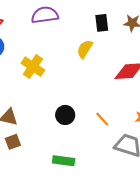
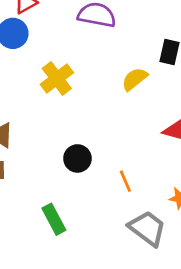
green rectangle: (64, 161) -> (54, 219), turned 35

